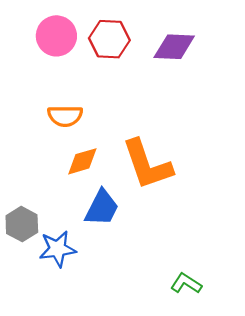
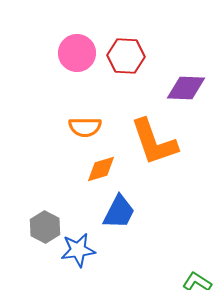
purple diamond: (174, 47) -> (186, 88), moved
orange L-shape: (147, 165) -> (154, 142), moved

